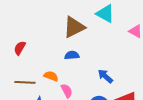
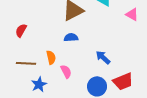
orange semicircle: (51, 76) -> (51, 57), turned 56

